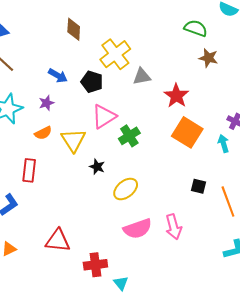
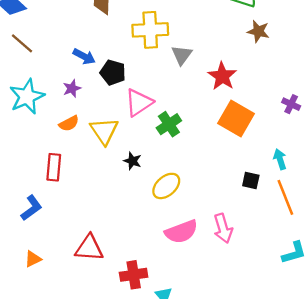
yellow cross: (115, 54) -> (150, 30), turned 36
gray triangle: (142, 77) -> (182, 55), turned -42
black pentagon: (92, 82) -> (113, 72), moved
cyan arrow: (224, 144) -> (280, 159), moved

